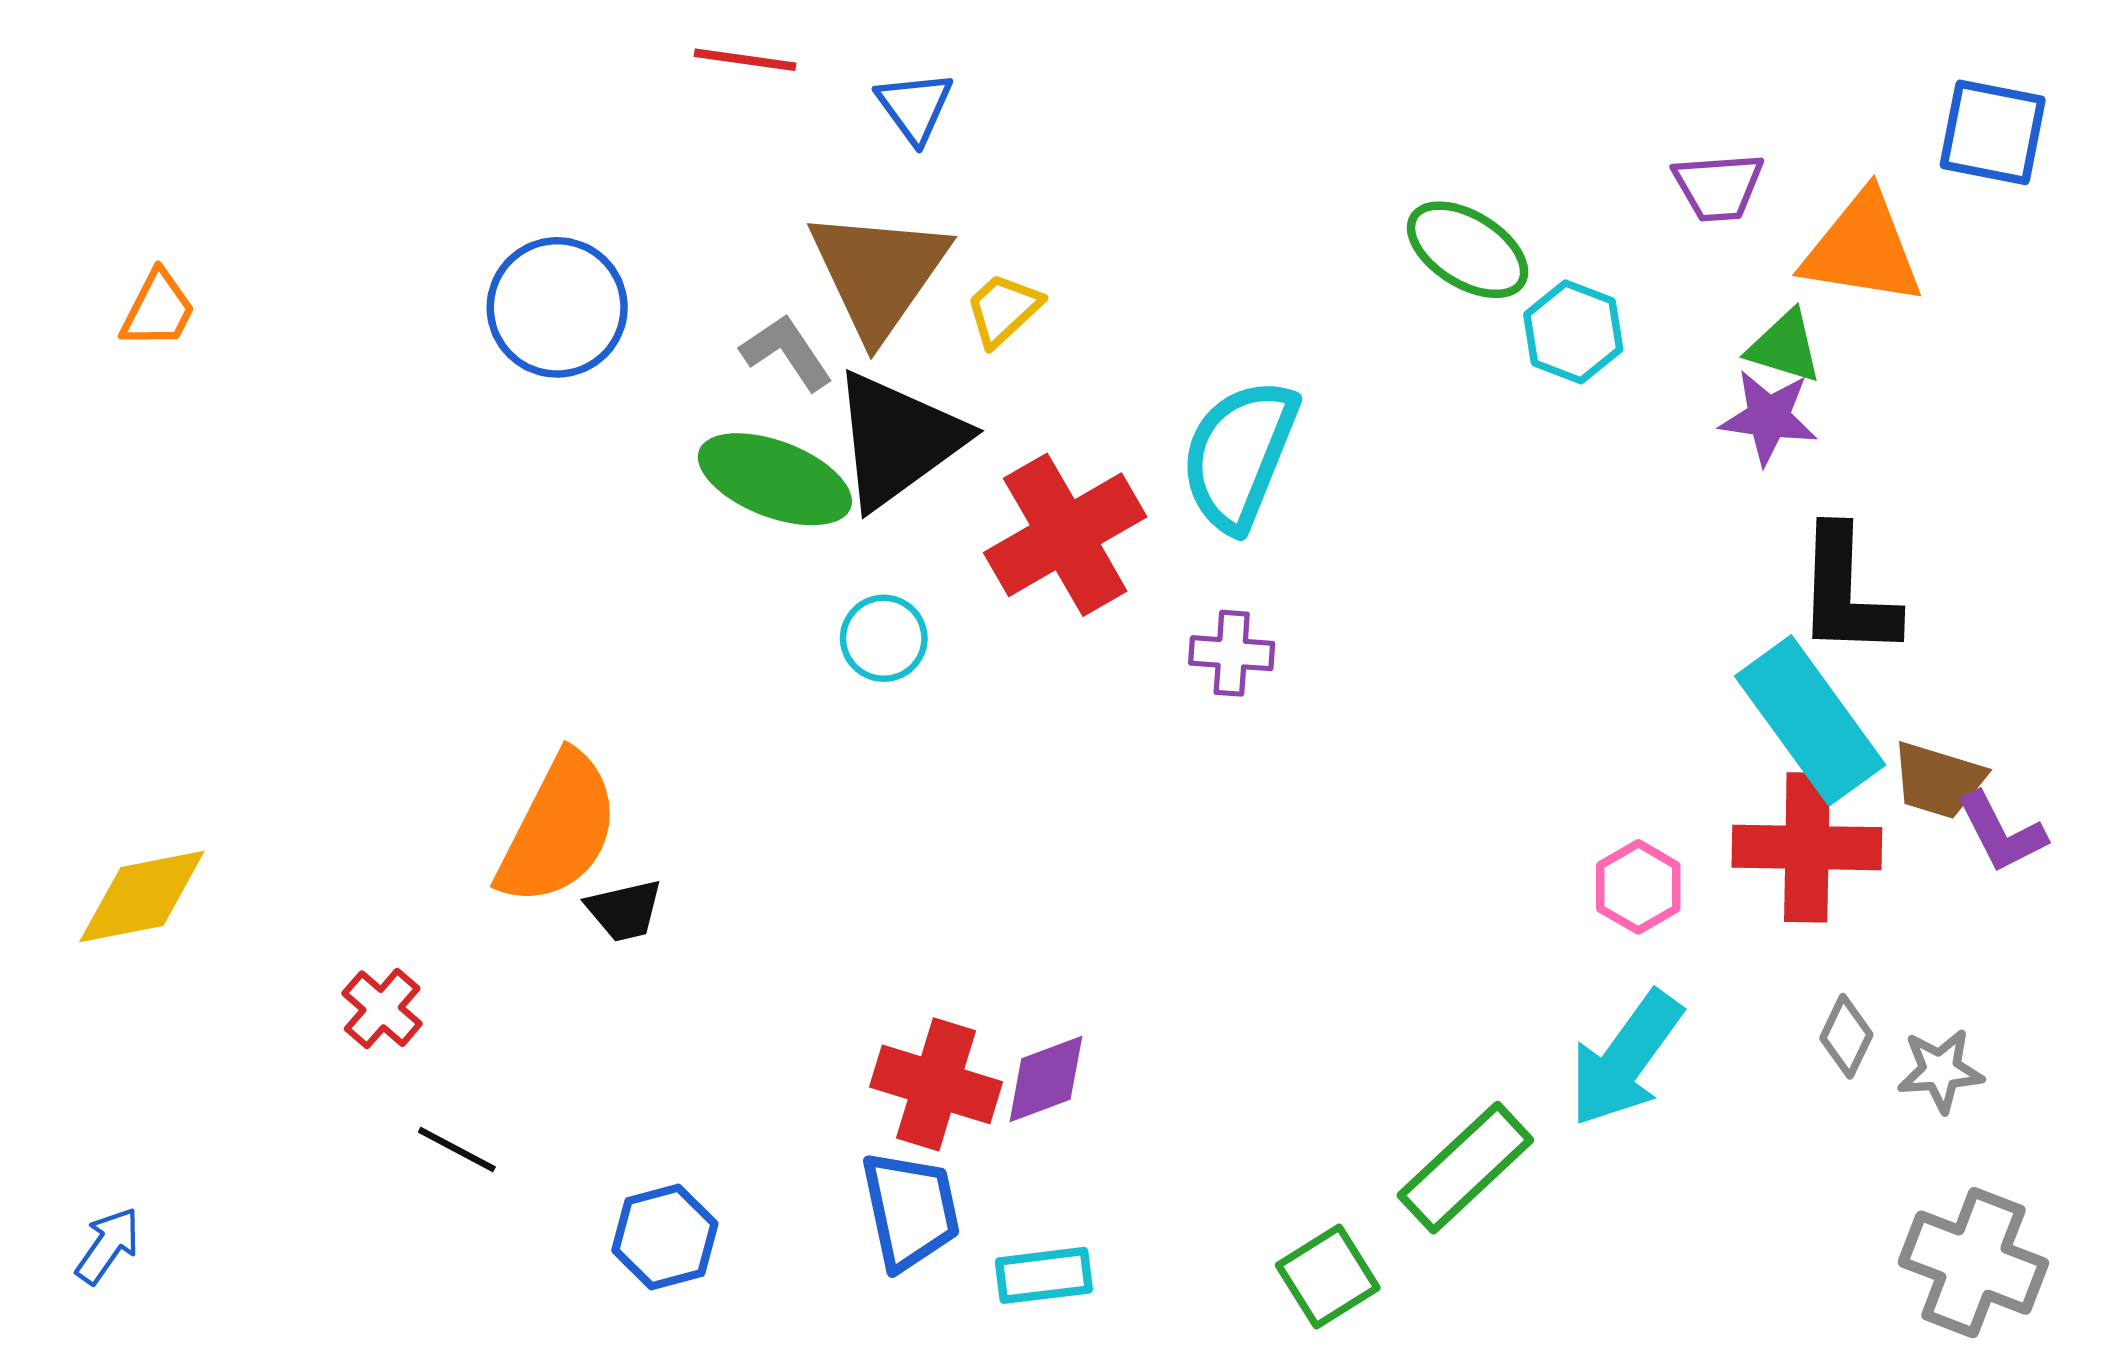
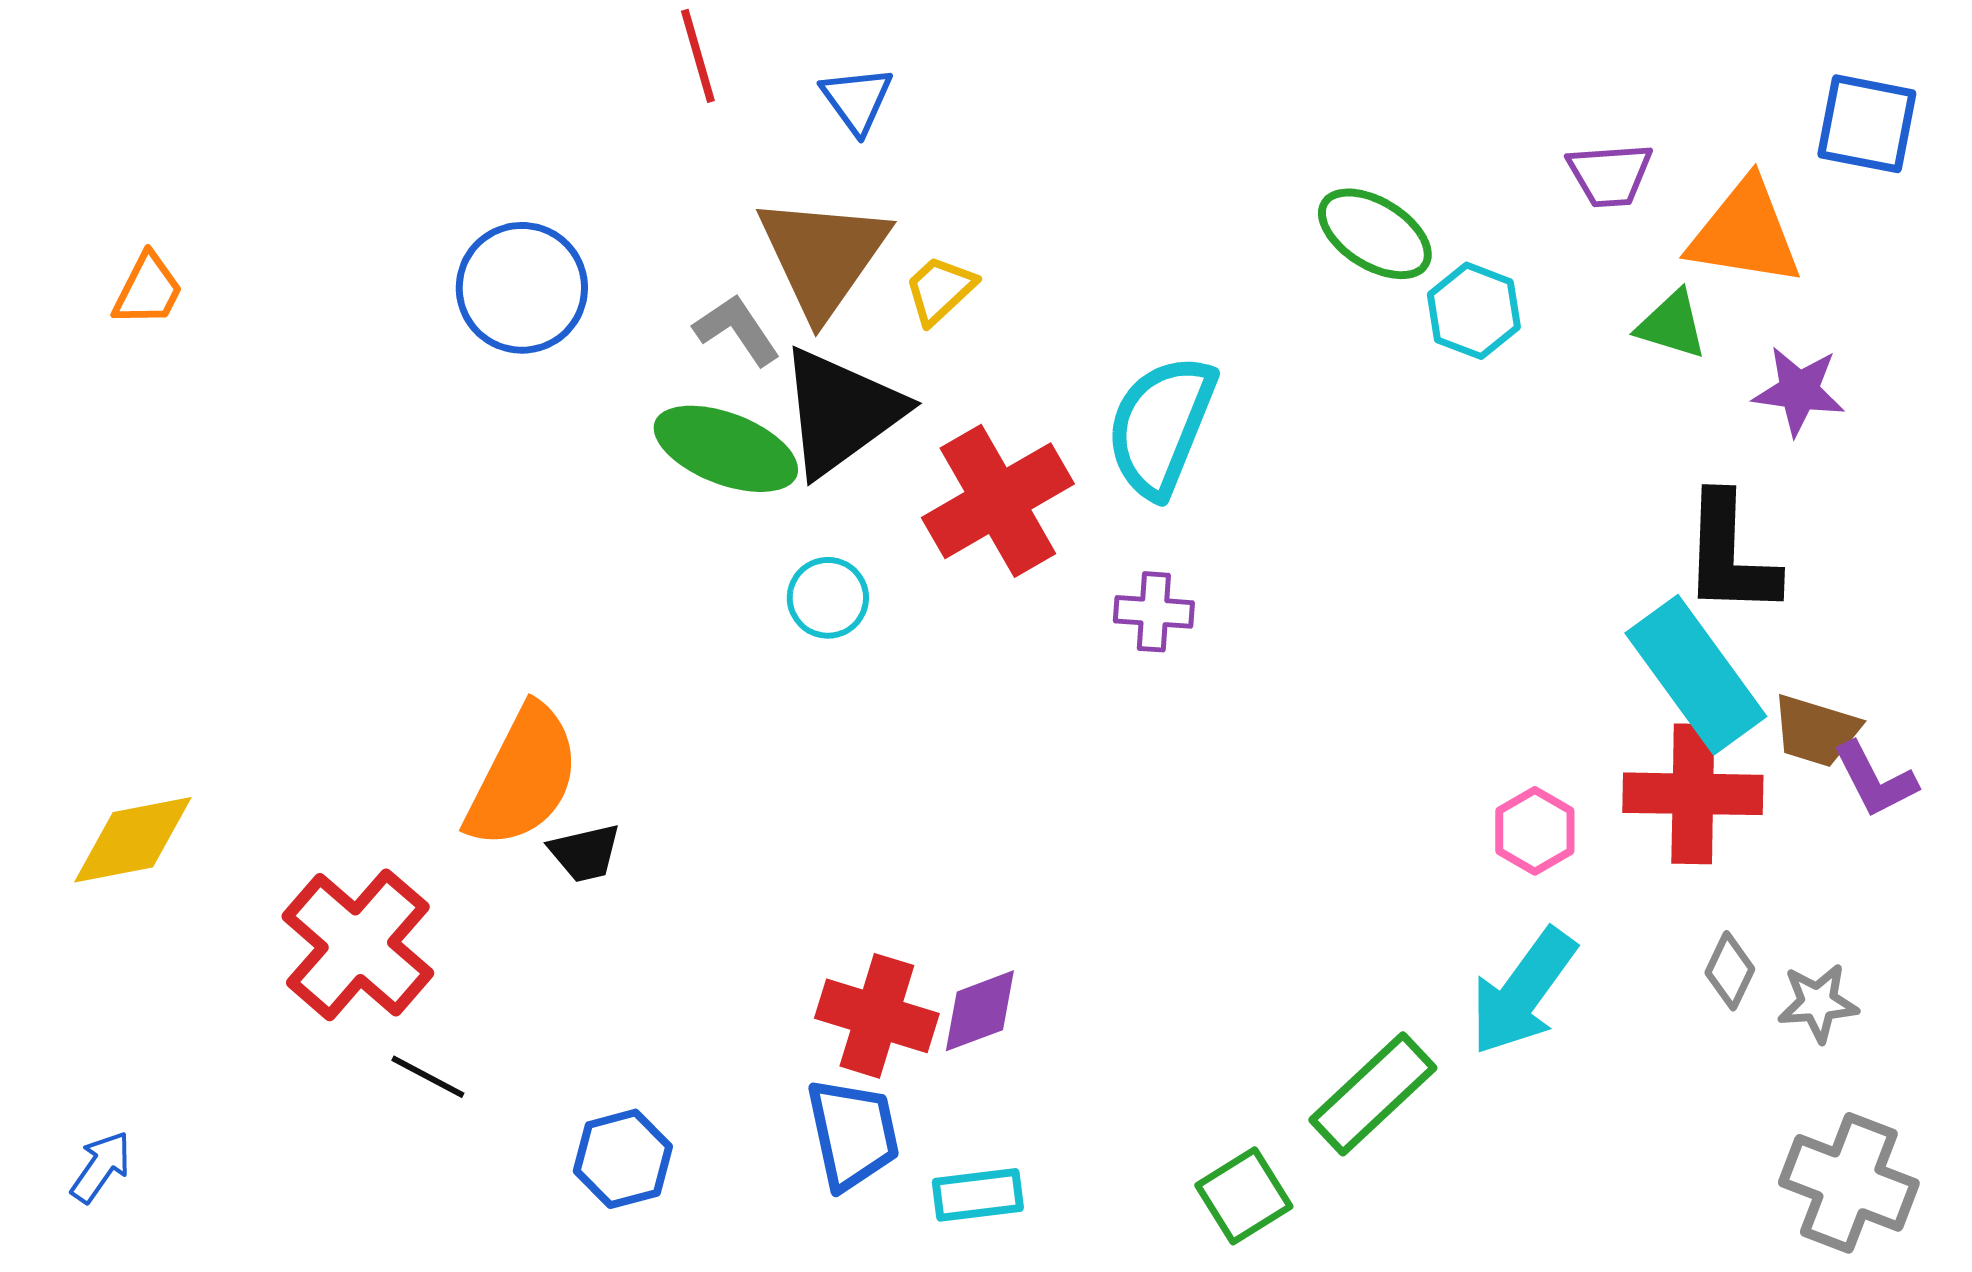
red line: (745, 60) -> (698, 56), turned 66
purple star: (1769, 417) -> (1799, 391), moved
red cross: (382, 1009) -> (358, 945), size x2.0

